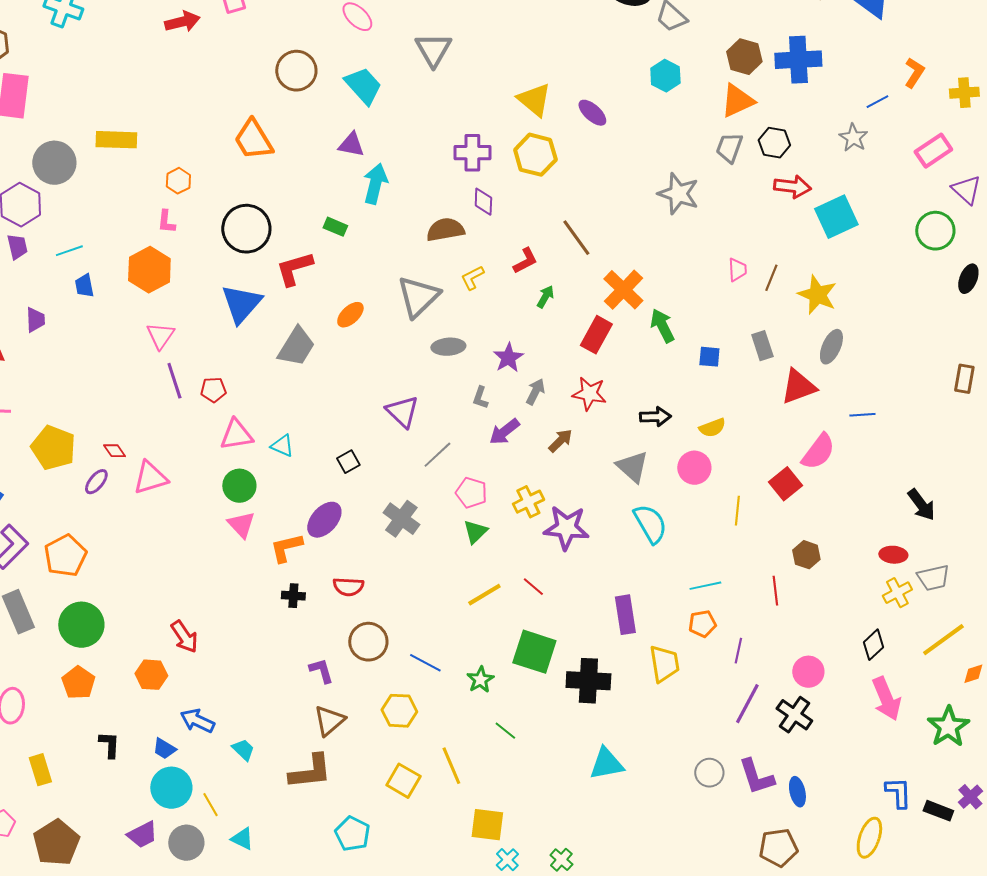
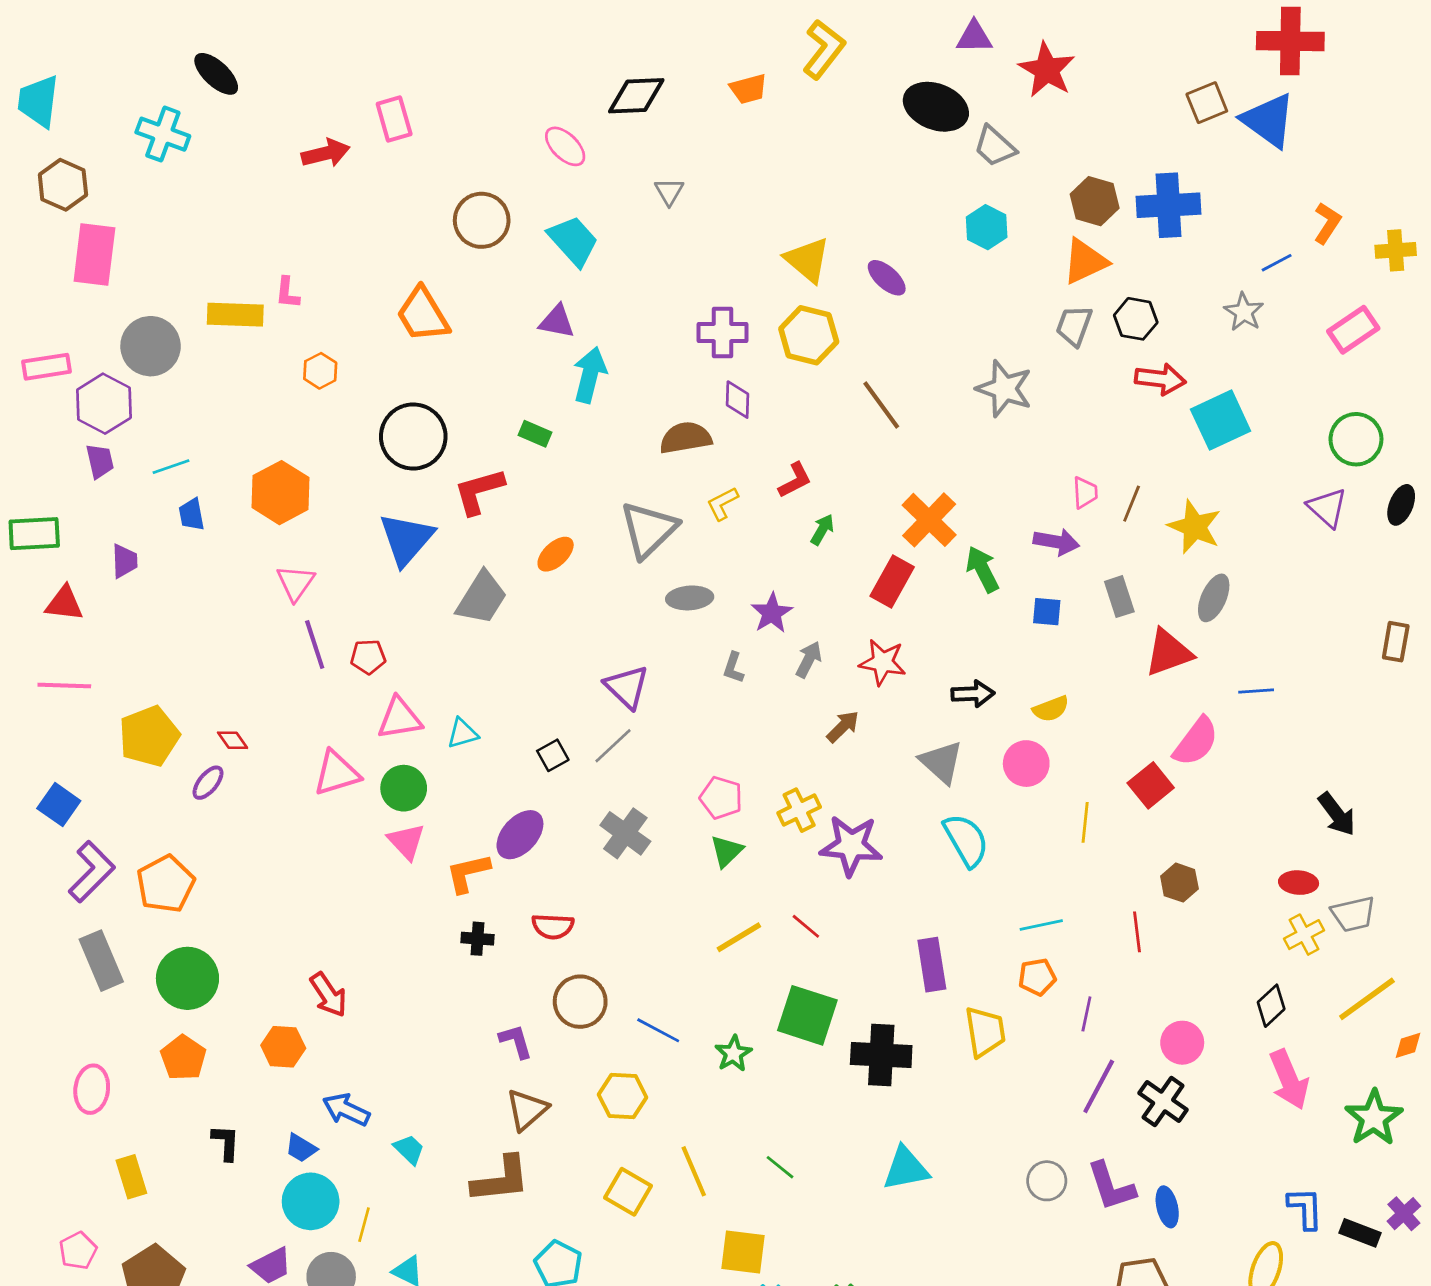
gray triangle: (433, 50) -> (669, 192), size x0.6
purple triangle: (966, 190) -> (1327, 508), moved
pink L-shape: (166, 222) -> (287, 293), moved
brown line: (576, 238) -> (881, 405), moved
purple arrow: (504, 432) -> (1056, 542), moved, turned -132
cyan triangle: (282, 446) -> (462, 733), turned -40
yellow pentagon: (53, 448) -> (149, 736), turned 30
gray line: (437, 455) -> (613, 746), moved
pink triangle: (150, 478) -> (337, 773), moved
green line: (505, 731) -> (780, 1167), moved
yellow line: (210, 805) -> (364, 1225), turned 45

